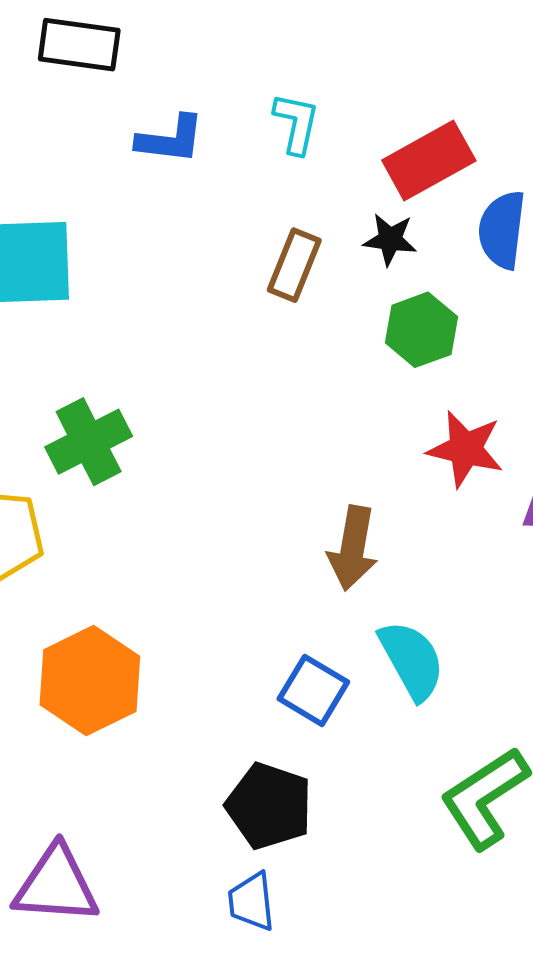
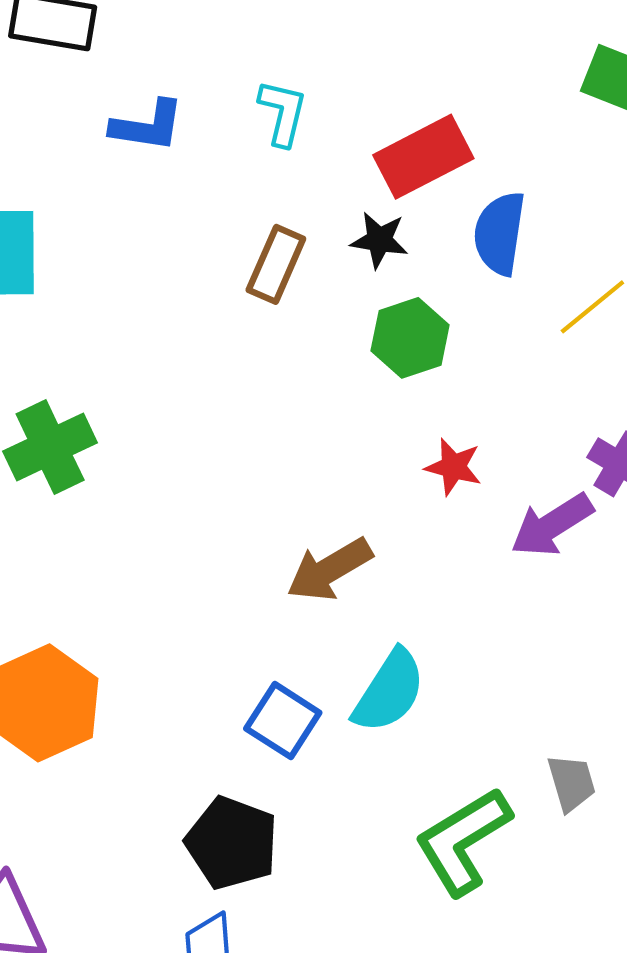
red star: (465, 449) -> (453, 467), size x0.7
brown arrow: (353, 548) -> (330, 569), turned 48
cyan semicircle: (412, 660) -> (389, 691), turned 60

